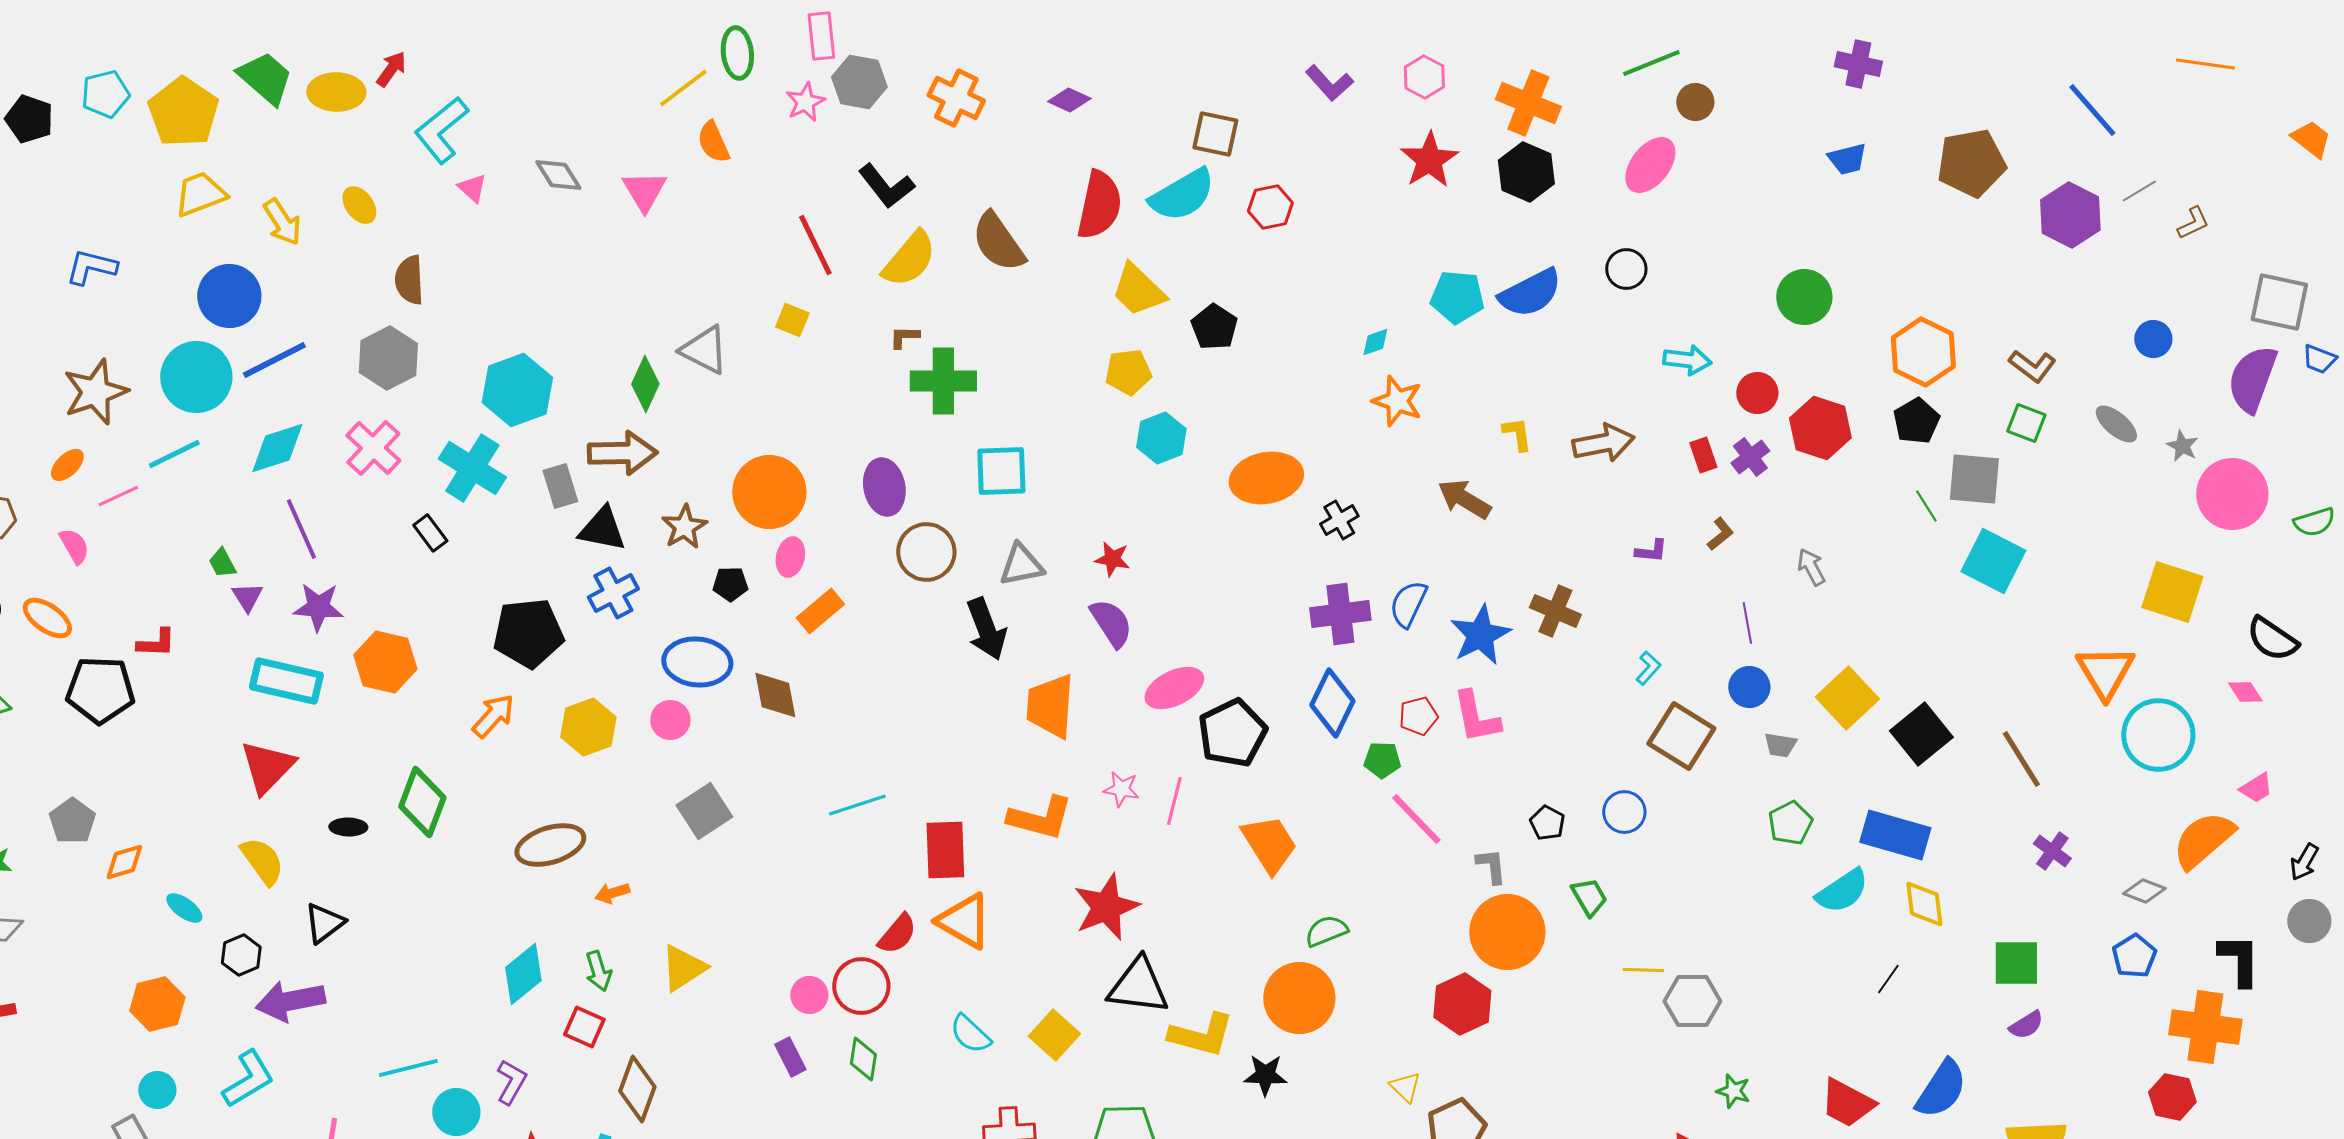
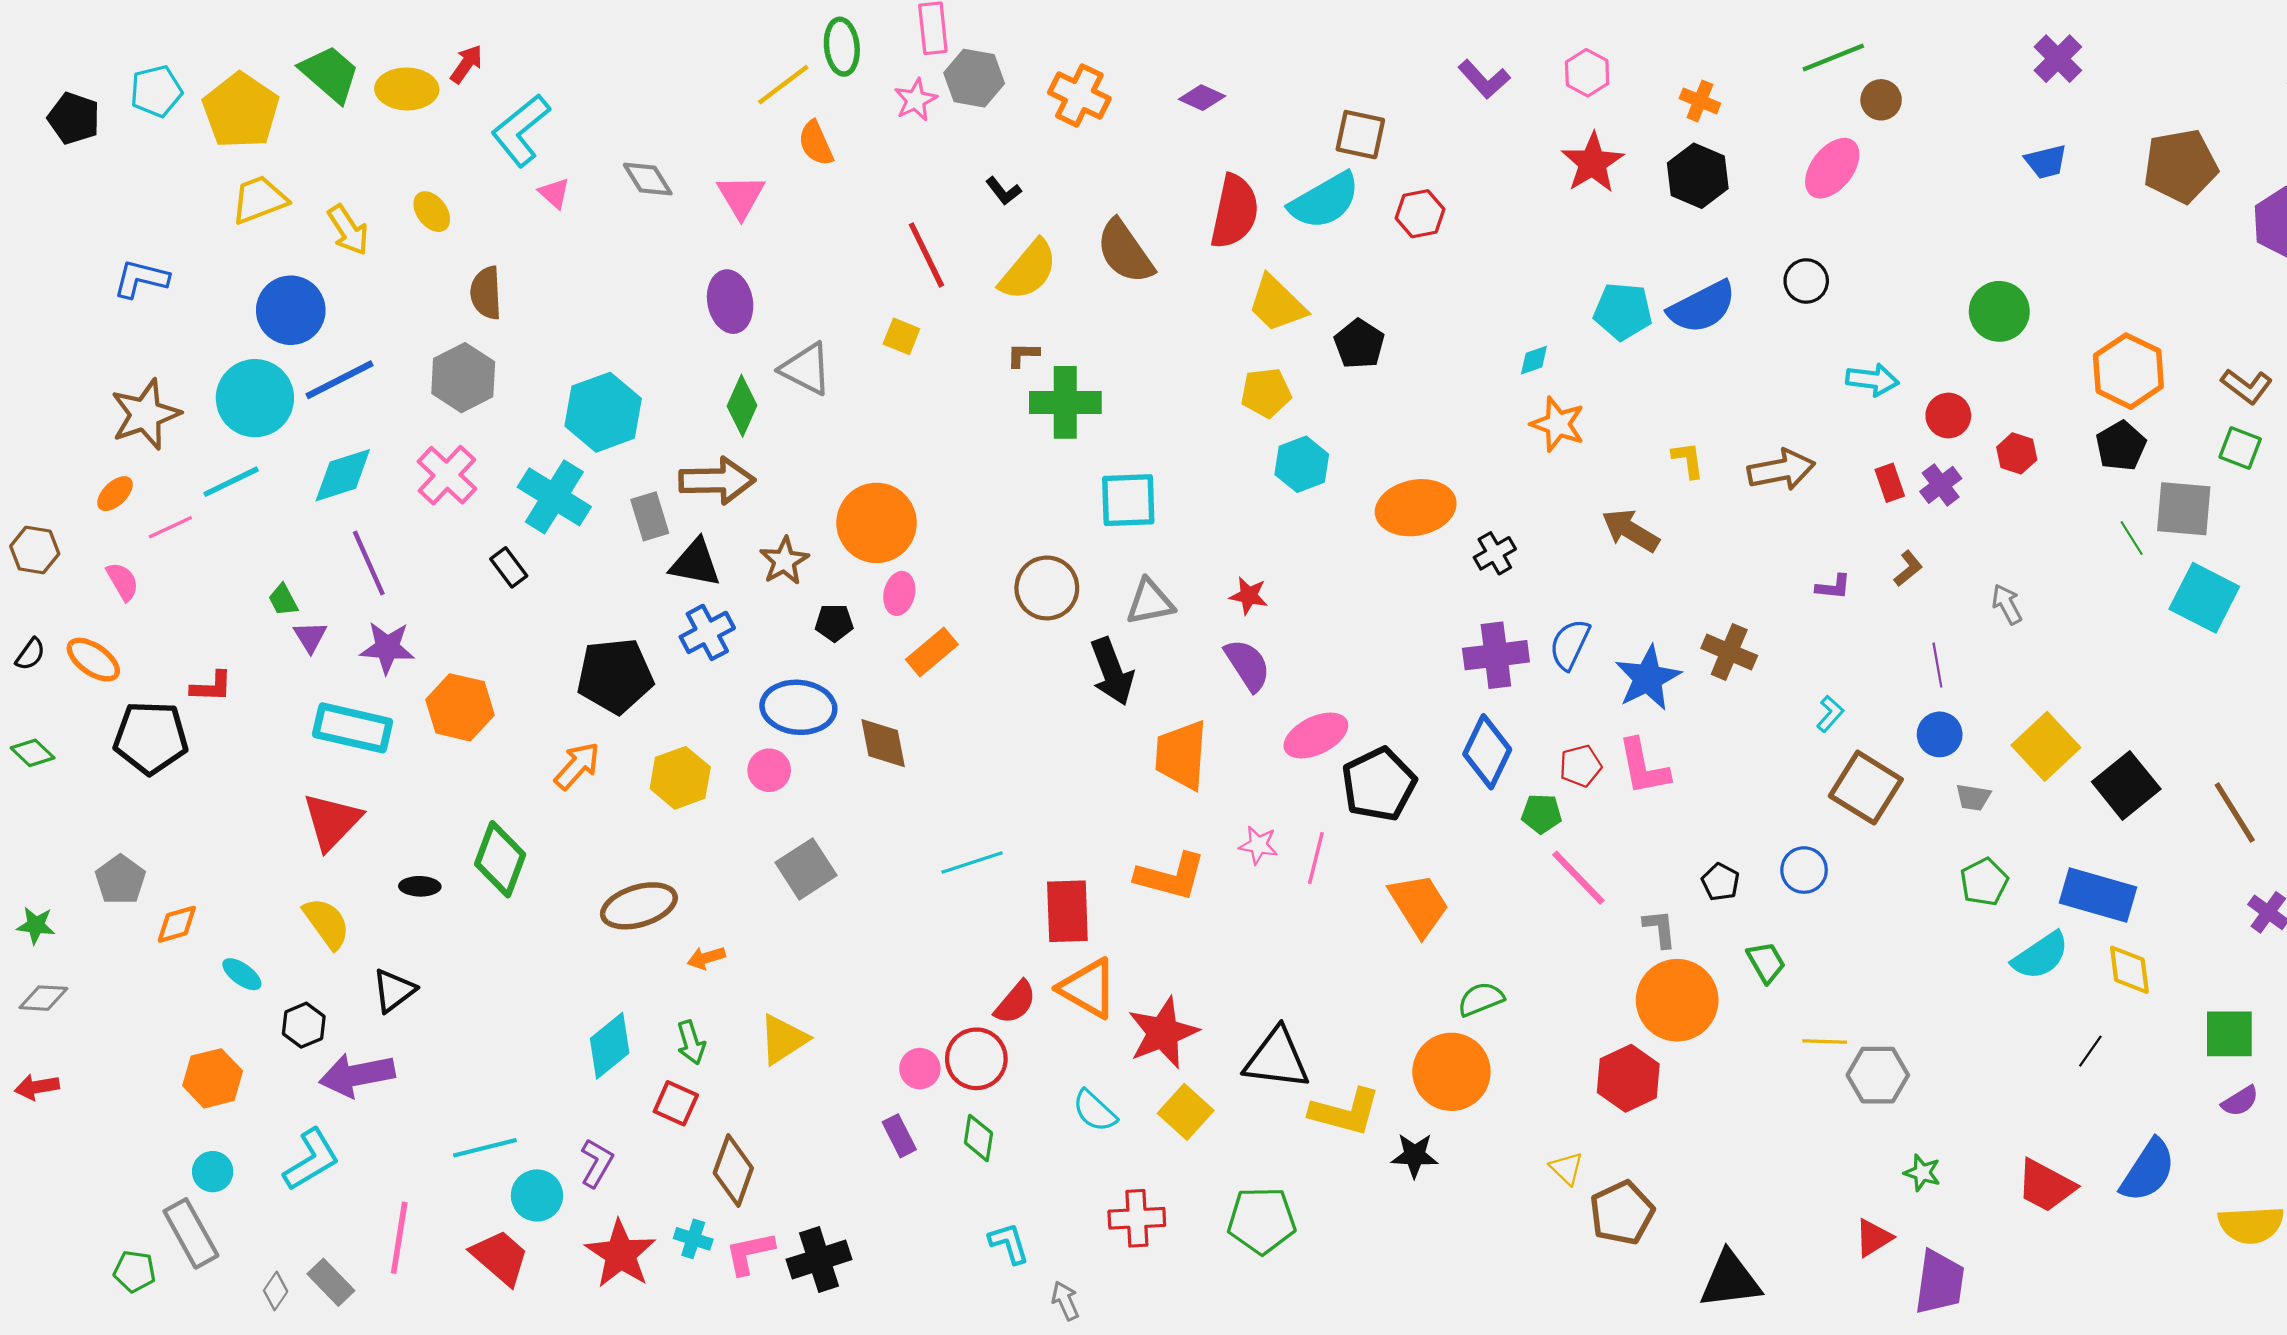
purple cross: (1858, 64) -> (2058, 59), turned 33
orange cross: (1528, 103) -> (1700, 101), size x0.6
black L-shape: (886, 186) -> (1003, 191), size x0.6
red hexagon: (1820, 428) -> (2017, 453), size x0.6
purple ellipse: (884, 487) -> (730, 302), moved
red star: (1106, 907) -> (1163, 1033), moved

